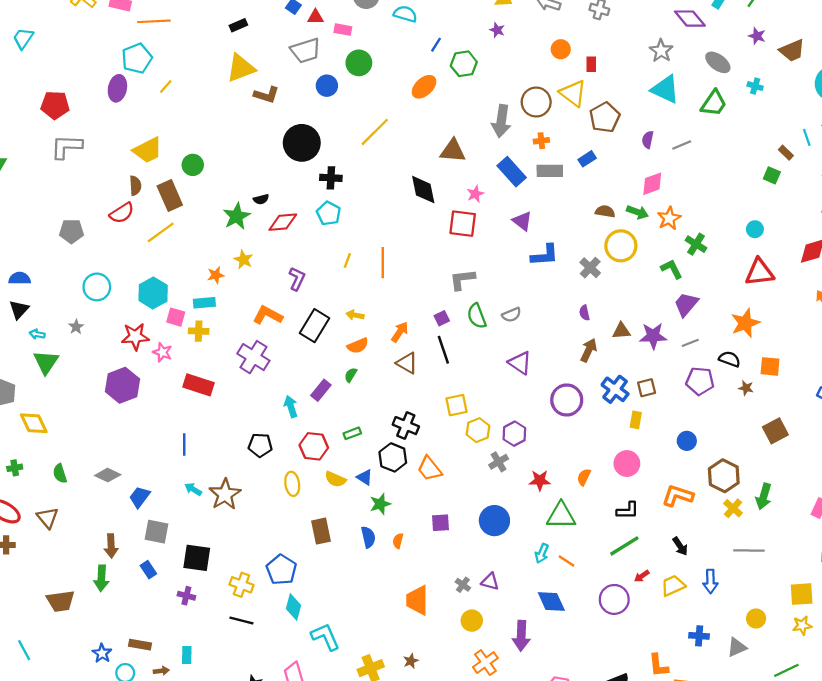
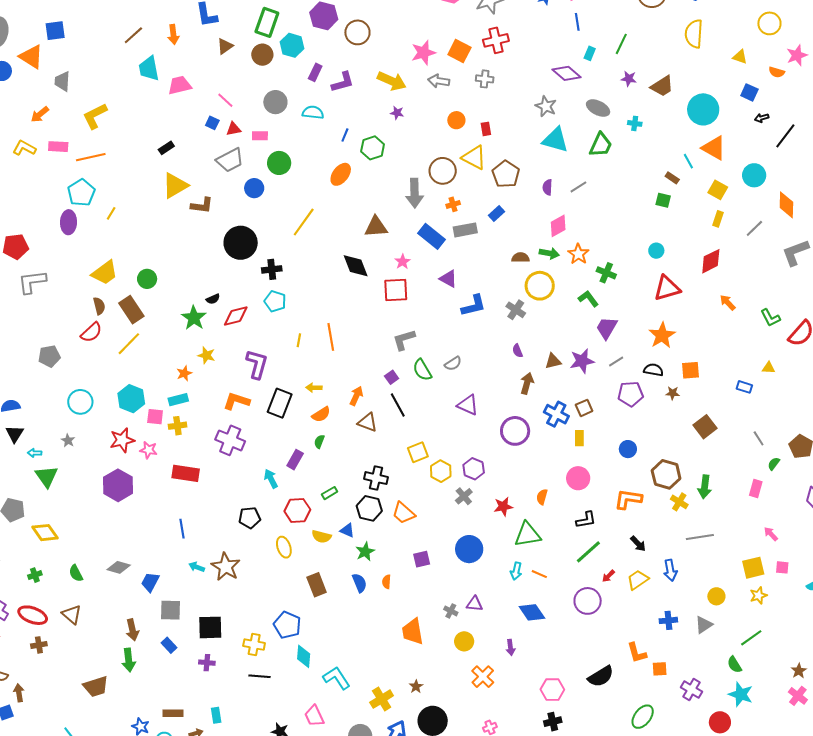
purple L-shape: (297, 279) -> (257, 364), size x1.4
purple arrow: (521, 636) -> (510, 647), size x0.6

